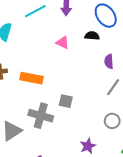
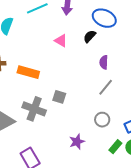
blue ellipse: (106, 16) -> (104, 18), turned -35
black semicircle: (92, 36) -> (90, 36), turned -56

